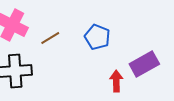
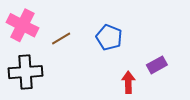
purple rectangle: (144, 64) -> (157, 65), size x0.7

